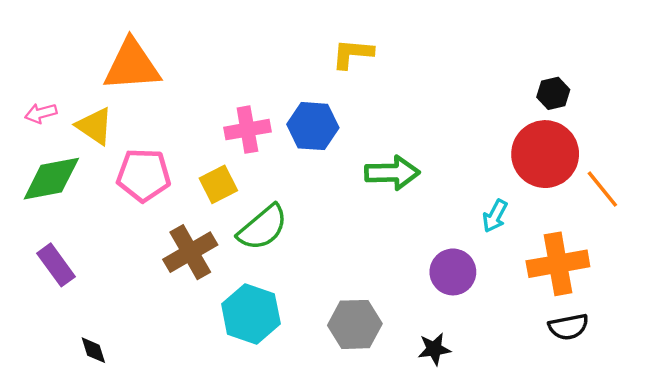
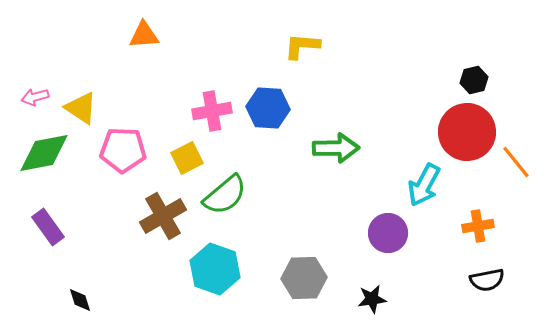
orange triangle: (132, 65) -> (144, 35), moved, size x0.6
cyan arrow: (495, 216) -> (424, 185), size x1.5
orange cross: (558, 264) -> (478, 226), size x0.6

